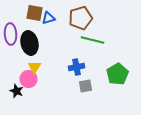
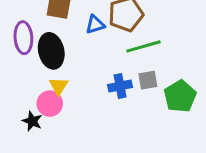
blue triangle: (48, 18) -> (95, 25), moved
green line: (92, 40) -> (143, 46), turned -30
gray square: (86, 86) -> (148, 80), moved

